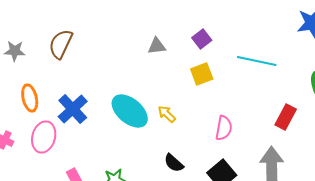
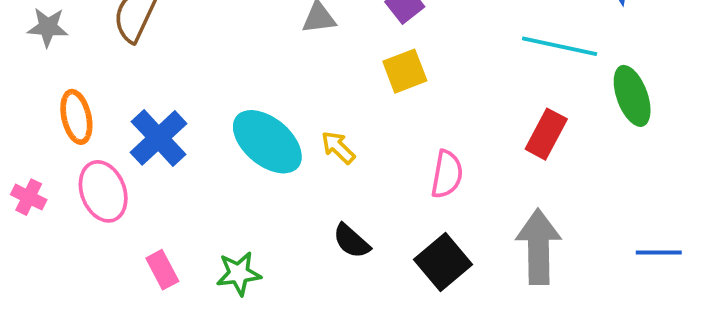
cyan line: (257, 61) -> (560, 46), moved
red rectangle: (286, 117) -> (546, 134), moved
pink ellipse: (44, 137) -> (103, 191), turned -36

